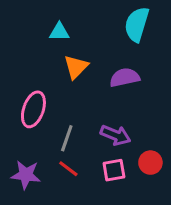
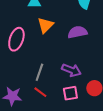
pink ellipse: (33, 109) -> (16, 39), moved

